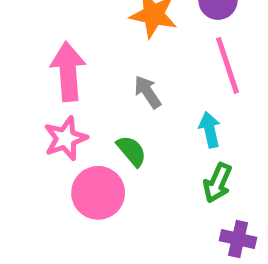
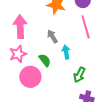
cyan arrow: (210, 130) -> (66, 52), moved

